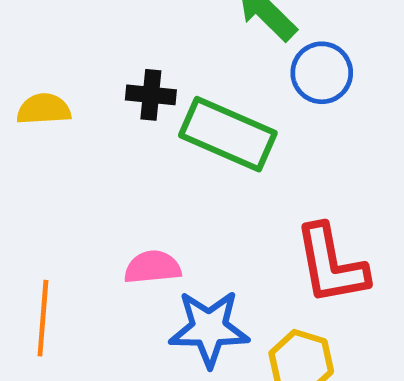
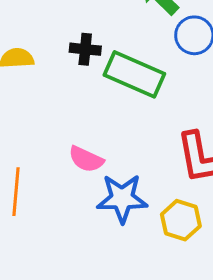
pink semicircle: (153, 267) -> (86, 159), turned -150

